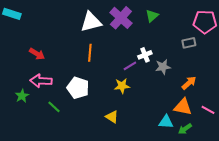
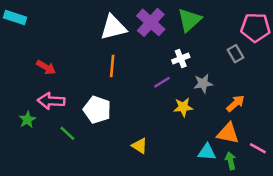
green triangle: (152, 16) -> (189, 20), size x1.5
gray rectangle: (189, 43) -> (235, 54), turned 72
white cross: (145, 55) -> (181, 59), moved
yellow star: (122, 86) -> (183, 107), moved
pink line: (208, 110) -> (258, 148), moved
green arrow: (185, 129) -> (231, 161), turned 112

